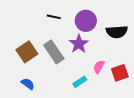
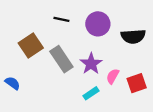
purple star: (79, 44) -> (91, 64), moved
brown square: (27, 52) -> (31, 46), moved
blue semicircle: (28, 84) -> (13, 83), moved

